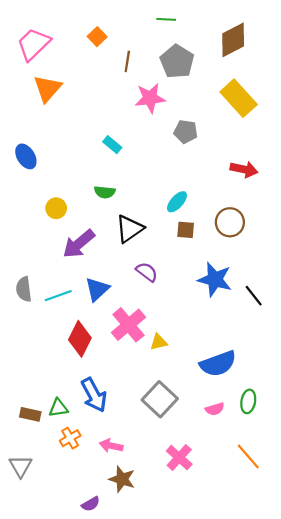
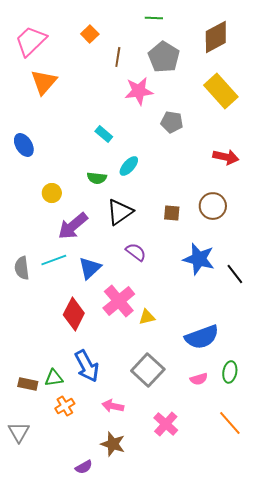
cyan ellipse: (177, 202) -> (129, 166), moved
cyan line: (58, 296) -> (54, 260), moved
pink arrow: (111, 446) -> (113, 406), moved

